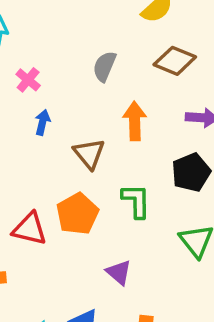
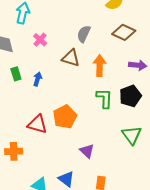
blue arrow: (42, 122) -> (37, 79), moved
brown triangle: (89, 154) -> (71, 58), moved, turned -36
green L-shape: (136, 201) -> (104, 98), moved

